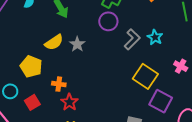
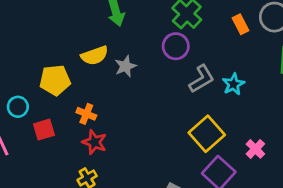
yellow pentagon: (31, 66) -> (55, 80), turned 30
pink cross: (181, 66) -> (255, 149), moved
red star: (69, 102) -> (94, 142), turned -30

